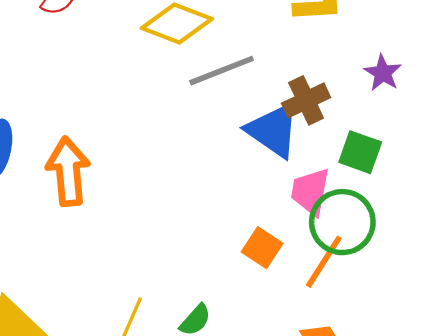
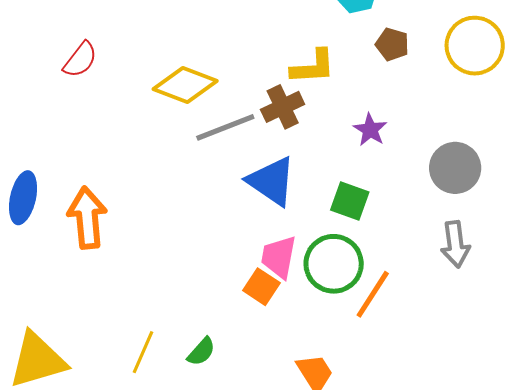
brown cross: (306, 100) -> (283, 107), moved
pink trapezoid: (310, 192) -> (279, 257), moved
orange line: (324, 262) -> (373, 294), moved

